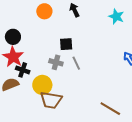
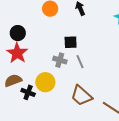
black cross: (23, 70) -> (28, 92), moved
brown trapezoid: (51, 100) -> (81, 96), moved, turned 30

